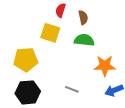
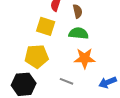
yellow pentagon: (26, 60) -> (37, 56), moved
orange star: (105, 66) -> (85, 58), moved

